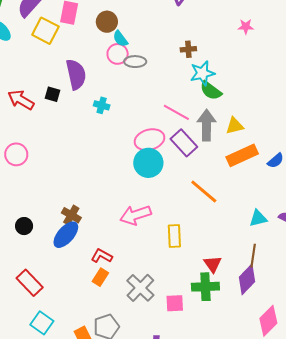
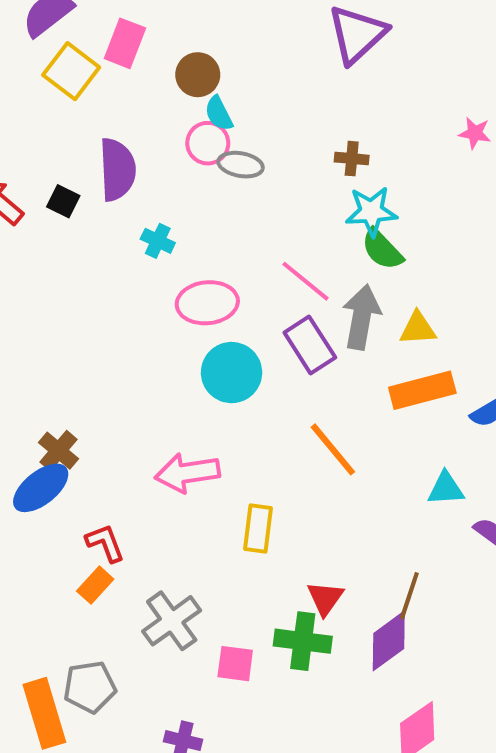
pink ellipse: (149, 140) -> (207, 303), moved
cyan triangle: (258, 218) -> (446, 489), moved
red L-shape: (102, 256) -> (105, 543), turned 30

